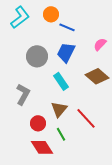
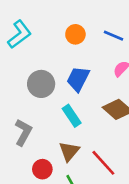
orange circle: (51, 14) -> (75, 34), moved
blue line: (67, 27) -> (114, 36), moved

